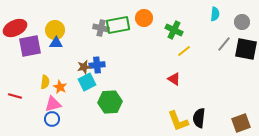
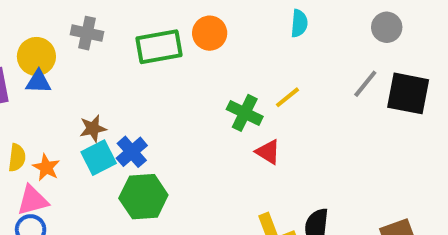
cyan semicircle: (215, 14) -> (299, 23), moved
gray circle: (242, 22) -> (387, 27), moved
gray cross: (101, 28) -> (87, 33), moved
green cross: (174, 30) -> (245, 113), moved
blue cross: (97, 65) -> (132, 152), moved, turned -35

